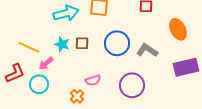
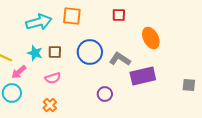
purple rectangle: (186, 67) -> (143, 76), moved
pink semicircle: (93, 80) -> (53, 78), moved
purple circle: (132, 85) -> (105, 94), size x0.6

